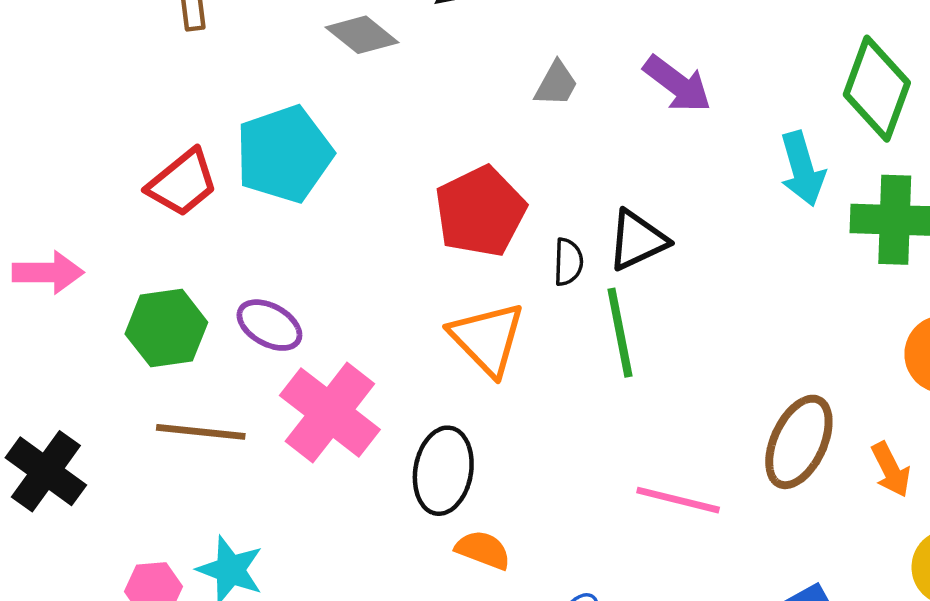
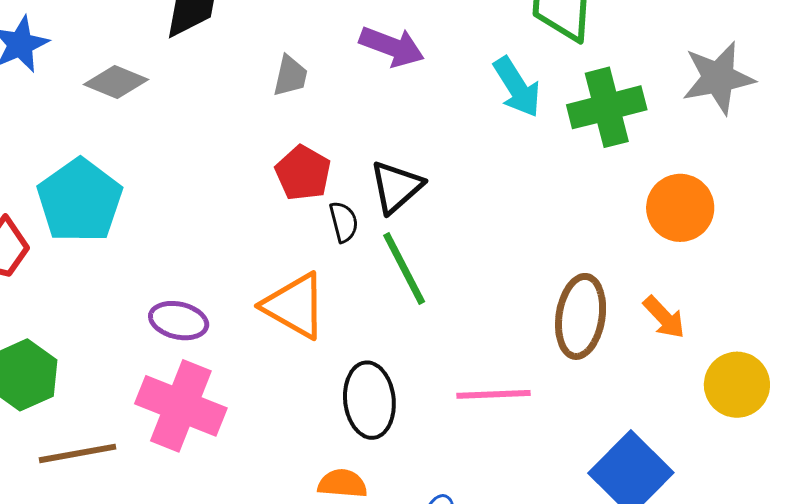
red pentagon: (480, 212) -> (303, 173), moved, size x0.7
purple ellipse: (269, 325) -> (179, 321), moved
black ellipse: (443, 471) -> (369, 400), moved

